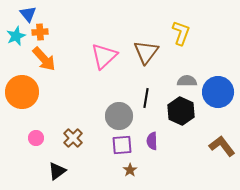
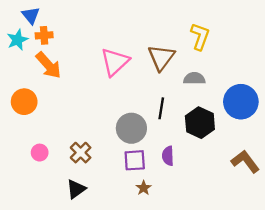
gray semicircle: (187, 81) -> (194, 78), moved
orange circle: (22, 92) -> (24, 102), size x0.7
black triangle: (57, 171) -> (76, 189), moved

